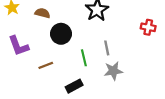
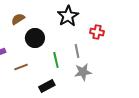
brown semicircle: (42, 13) -> (18, 19), turned -48
red cross: (148, 27) -> (97, 32), moved

